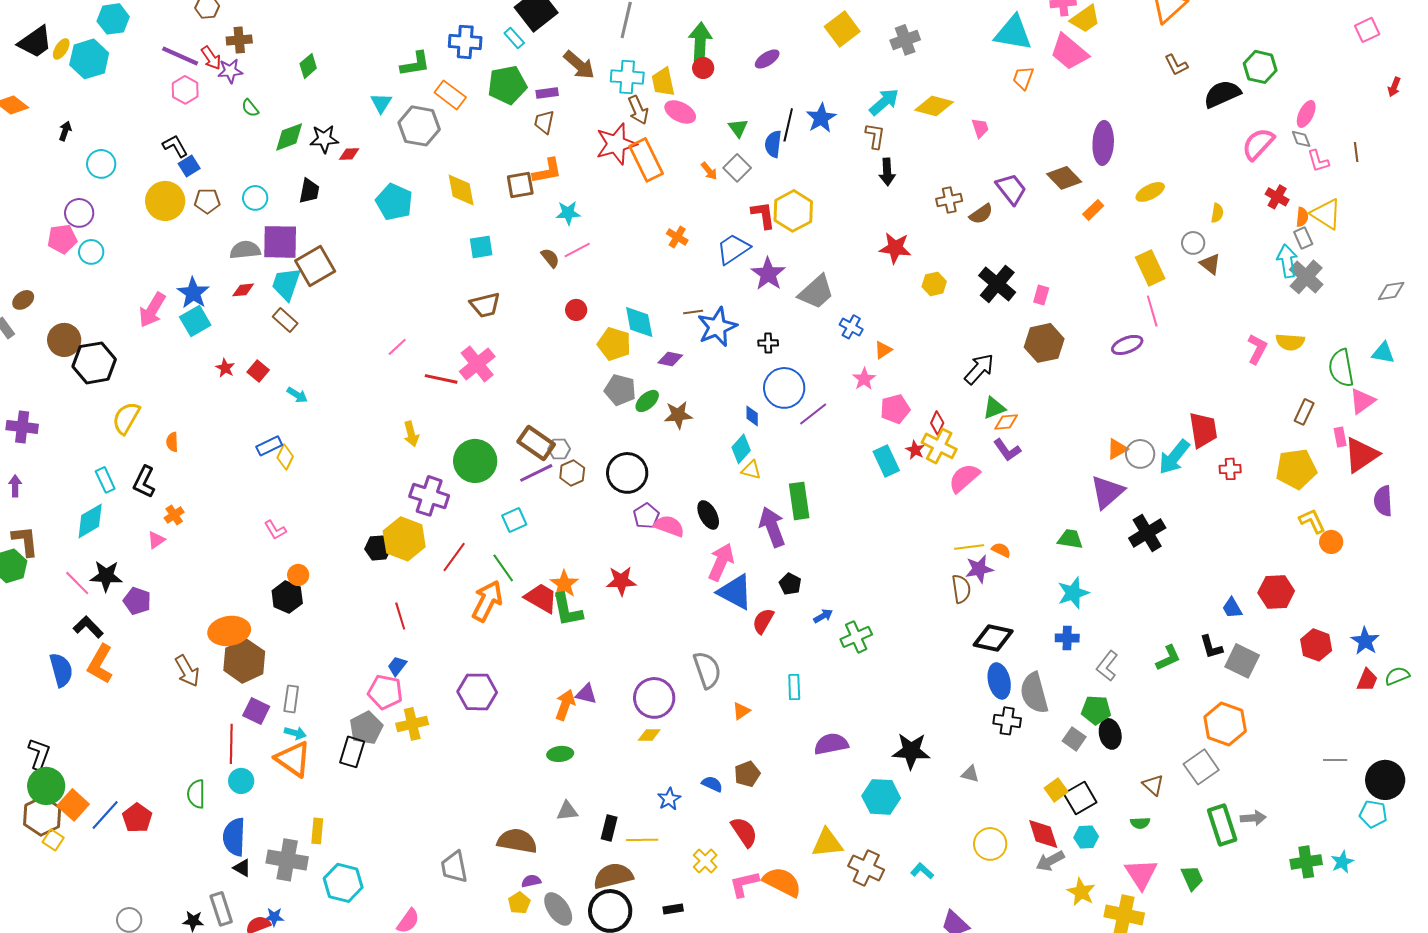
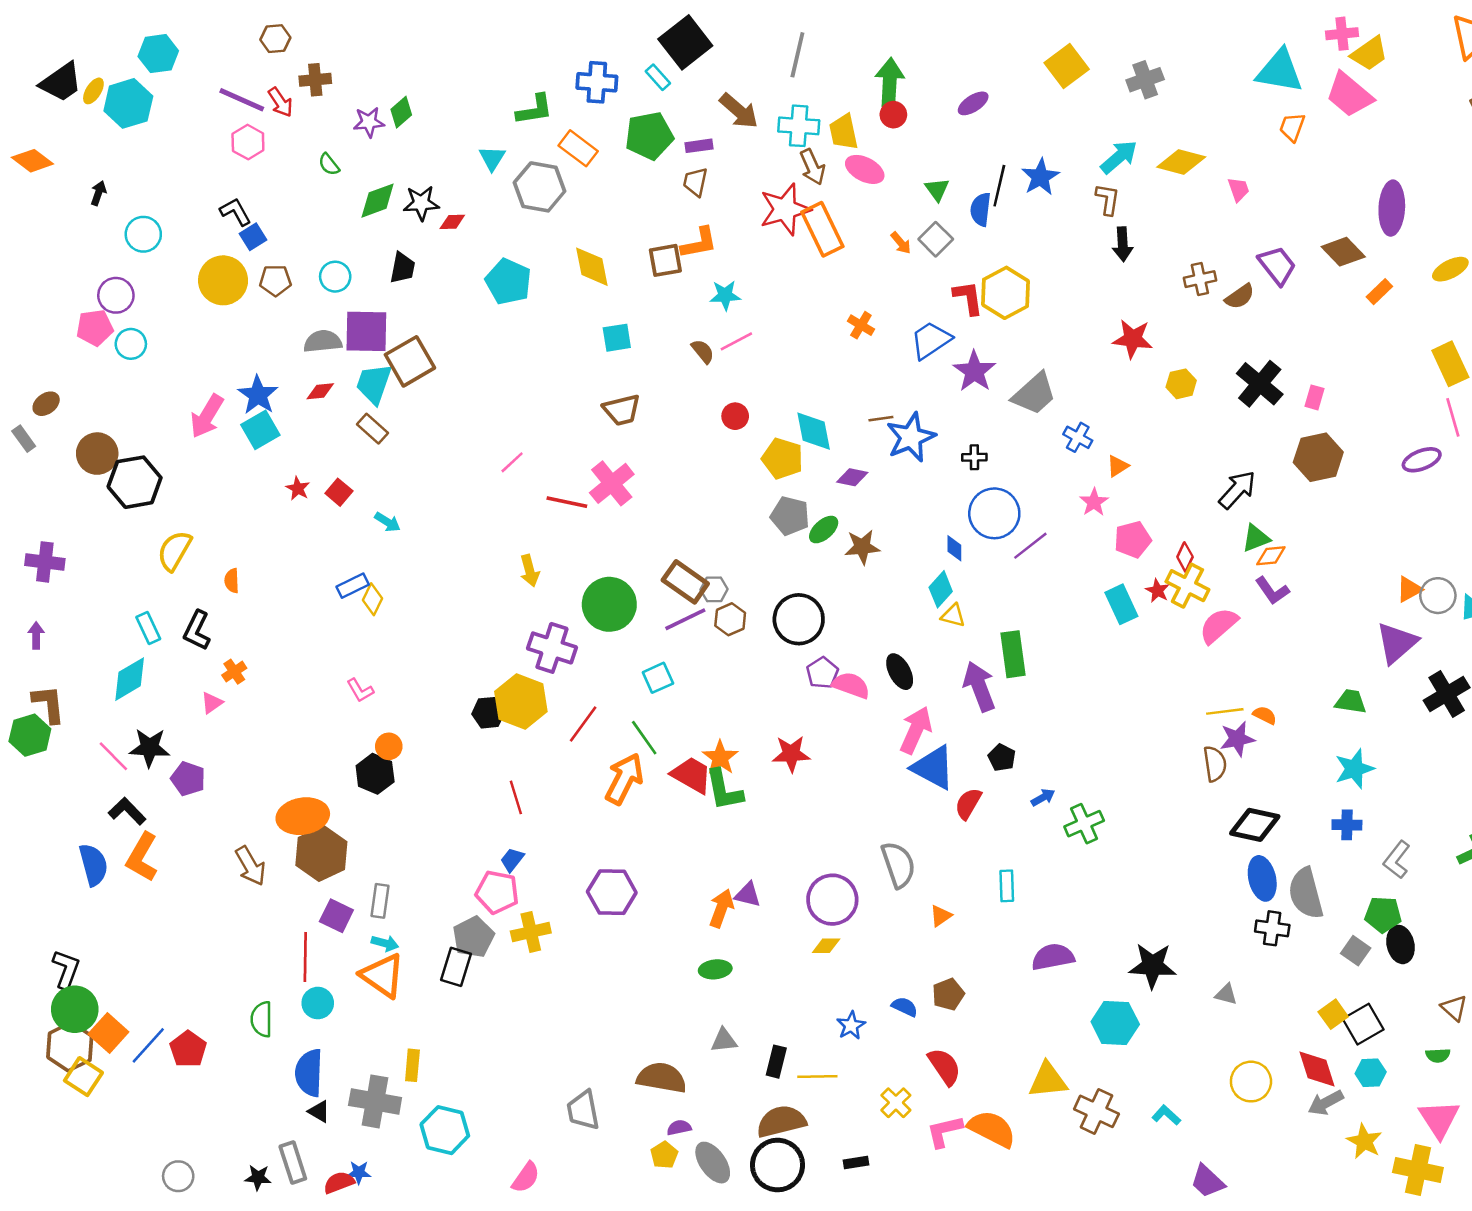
purple star: (230, 71) -> (369, 122), moved
yellow square: (53, 840) -> (83, 1077), size x1.4

